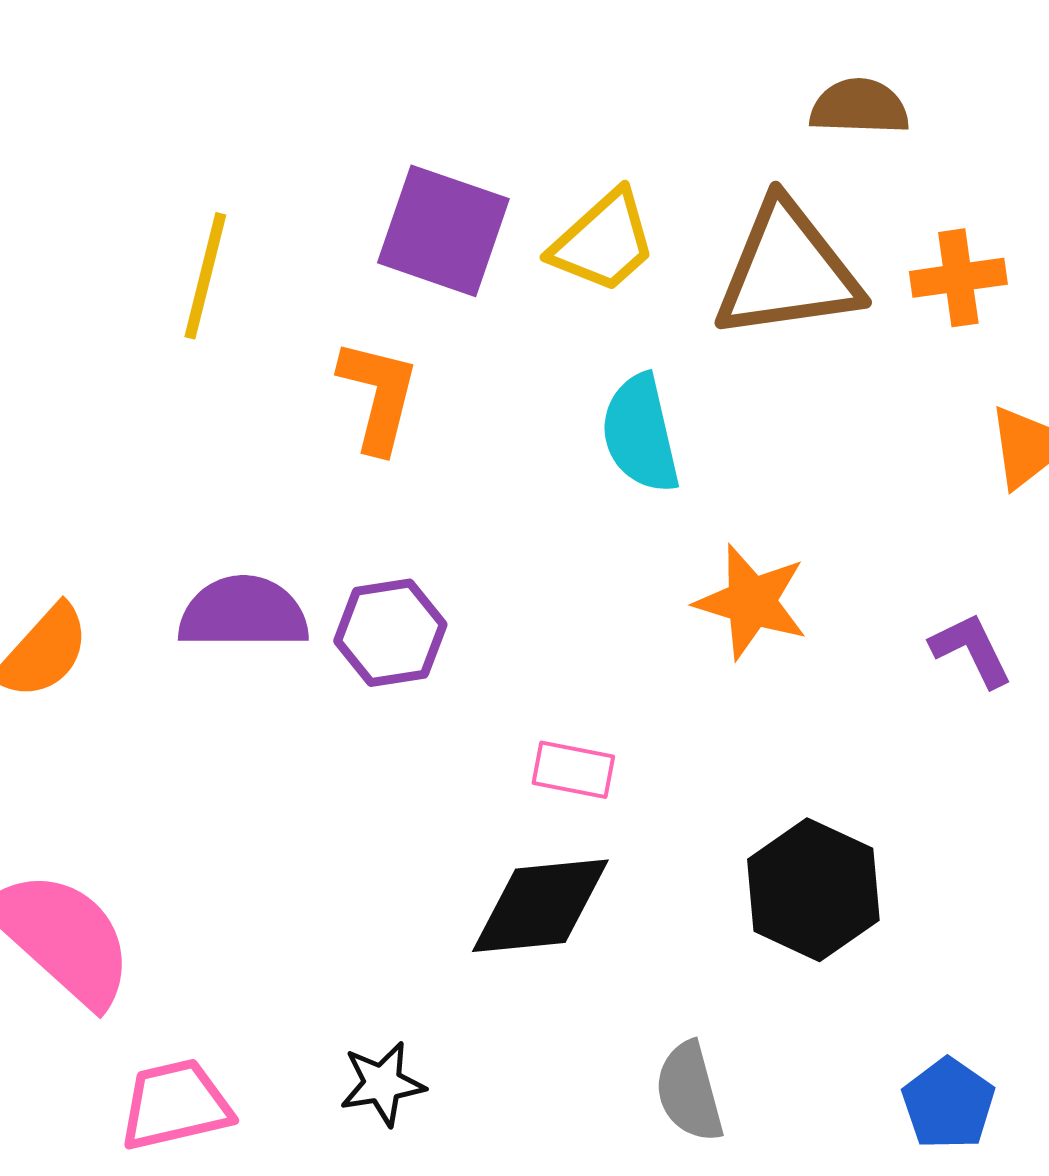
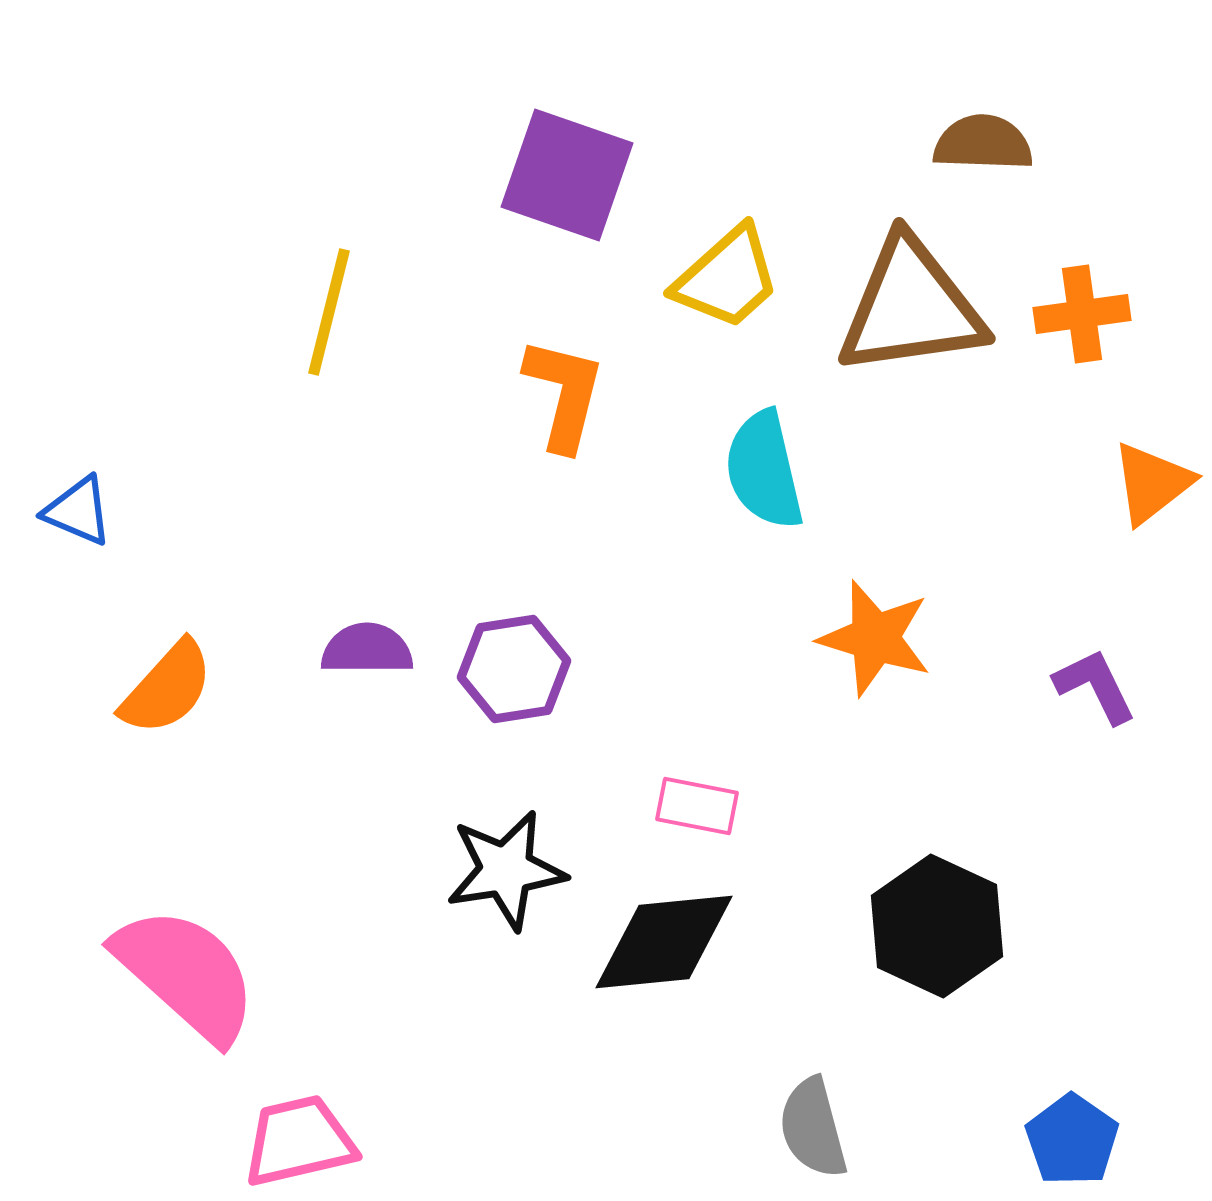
purple square: (443, 231) -> (567, 175), moved
orange L-shape: (378, 396) -> (564, 394), moved
purple semicircle: (243, 613) -> (367, 649), size x0.7
black star: (382, 1084) -> (506, 870), moved, size x1.4

